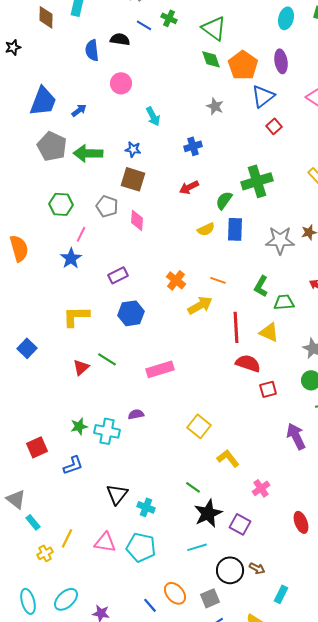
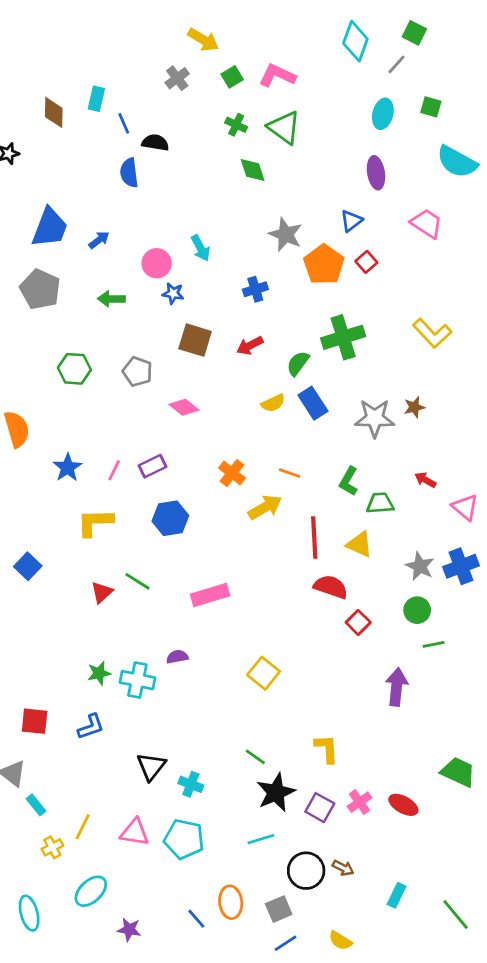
green cross: (169, 18) -> (236, 125), moved
blue line: (144, 25) -> (124, 123), moved, turned 35
blue semicircle: (92, 50) -> (129, 173), moved
green diamond: (211, 59) -> (253, 170), moved
orange pentagon: (243, 65) -> (324, 265), moved
pink circle: (121, 83) -> (157, 263), moved
blue triangle: (263, 96) -> (351, 221), size x0.7
gray star: (215, 106) -> (286, 234), size x1.4
gray pentagon: (52, 146) -> (40, 289), moved
green arrow: (88, 153) -> (111, 299), size x0.7
brown square: (133, 179) -> (195, 340), moved
pink diamond: (137, 220) -> (184, 407), moved, turned -55
blue rectangle: (235, 229) -> (313, 403), turned -35
pink line: (81, 234) -> (114, 470), moved
blue star: (71, 258) -> (68, 468), moved
red square: (268, 389) -> (358, 622), turned -30
purple arrow: (296, 436) -> (397, 687), turned 32
red square: (37, 447) -> (35, 721), moved, turned 30
yellow L-shape: (228, 458) -> (327, 749), moved, turned 35
pink cross: (261, 488) -> (360, 802), moved
red ellipse: (301, 522) -> (403, 805), turned -40
orange ellipse: (175, 593) -> (231, 902), turned 35
cyan rectangle: (281, 594) -> (397, 895), moved
cyan ellipse: (66, 599) -> (91, 891), moved

